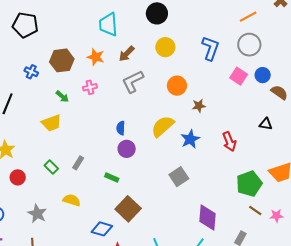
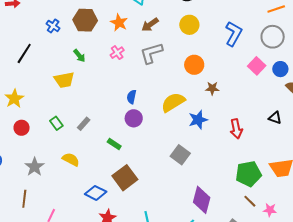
pink cross: (90, 87) -> (117, 53), moved, turned -32
gray square: (179, 177) -> (180, 155), turned -30

